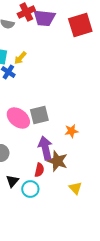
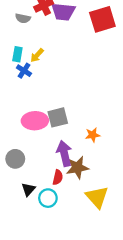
pink ellipse: (18, 118) -> (35, 121), turned -40
brown star: (57, 161) -> (77, 168), turned -30
yellow triangle: (75, 188) -> (97, 197), size x1.6

